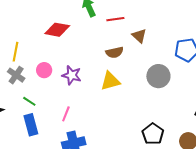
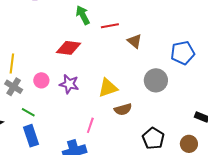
red diamond: (57, 30) -> (69, 48), moved
brown semicircle: (115, 52) -> (123, 109), moved
pink line: (66, 114) -> (90, 125), moved

